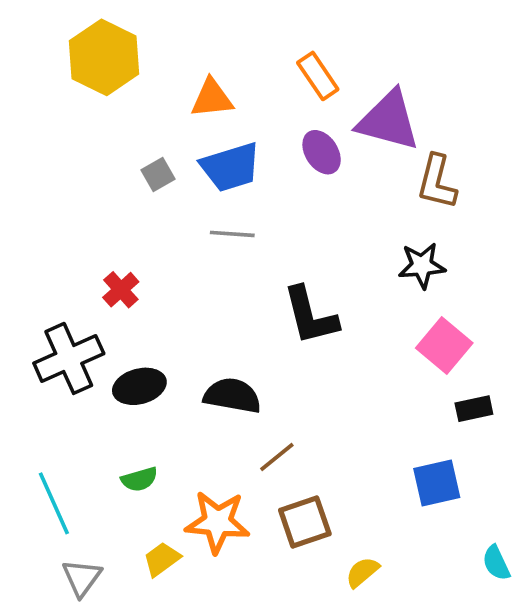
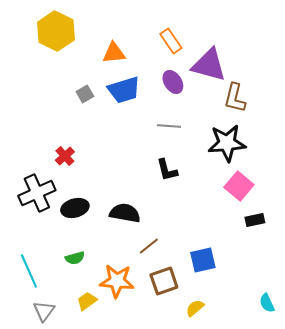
gray line: (232, 234) -> (169, 126), moved
black star: (422, 266) -> (227, 143), size x1.5
black L-shape: (310, 316) -> (167, 170), size x0.7
blue square: (437, 483) -> (203, 260), moved

